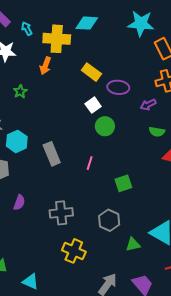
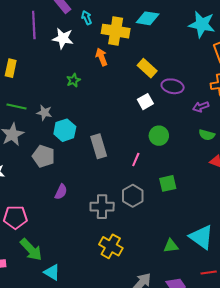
orange arrow: (45, 66) -> (102, 57), turned 132
green circle: (105, 126) -> (159, 136), moved
gray hexagon: (109, 220) -> (133, 196), moved
cyan triangle: (31, 282) -> (52, 272), moved

